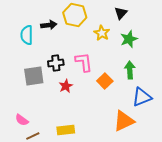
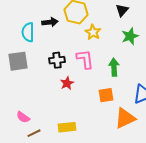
yellow star: (102, 33) -> (93, 32), moved
green arrow: (130, 70) -> (114, 67), moved
gray square: (34, 76) -> (18, 61), moved
orange square: (105, 81) -> (106, 95), moved, turned 35

